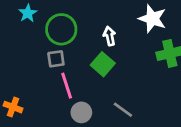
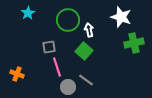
green circle: (61, 29) -> (68, 20), moved
orange cross: (13, 107) -> (17, 74), moved
gray line: (123, 110) -> (86, 80), moved

